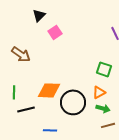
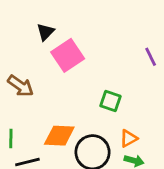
pink square: (55, 32) -> (68, 55), size x1.6
green square: (104, 69) -> (111, 101), moved

